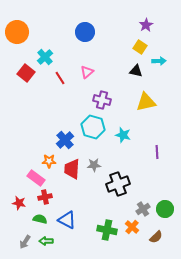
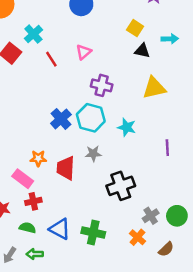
yellow square: (140, 47) -> (135, 28), moved
blue cross: (65, 140) -> (61, 119), moved
gray star: (94, 165) -> (93, 154), moved
green cross: (107, 230) -> (93, 233), moved

